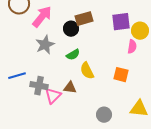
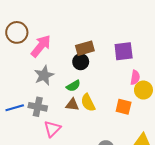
black circle: (71, 29) -> (81, 62), moved
yellow circle: (140, 31) -> (143, 90), moved
gray cross: (39, 86) -> (38, 107), moved
brown triangle: (70, 88) -> (72, 105), moved

